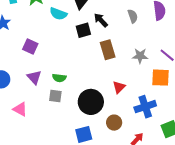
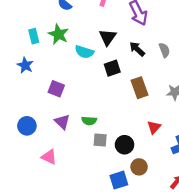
black arrow: (101, 20) -> (137, 49), moved
gray square: (55, 96) -> (100, 140), moved
black circle: (91, 102) -> (125, 145), size x0.7
brown circle: (114, 123) -> (139, 167), moved

